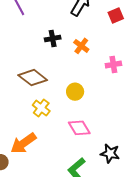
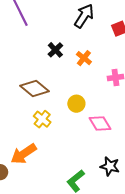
black cross: (53, 38) -> (55, 50), turned -35
pink diamond: (79, 128) -> (100, 123), moved

